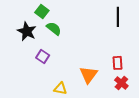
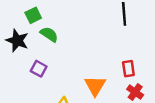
green square: (42, 11) -> (33, 15), turned 32

